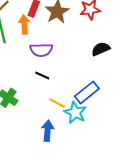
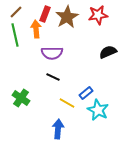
blue rectangle: (87, 92) -> (86, 93), moved, size x0.6
cyan star: (75, 113) -> (98, 110), moved

